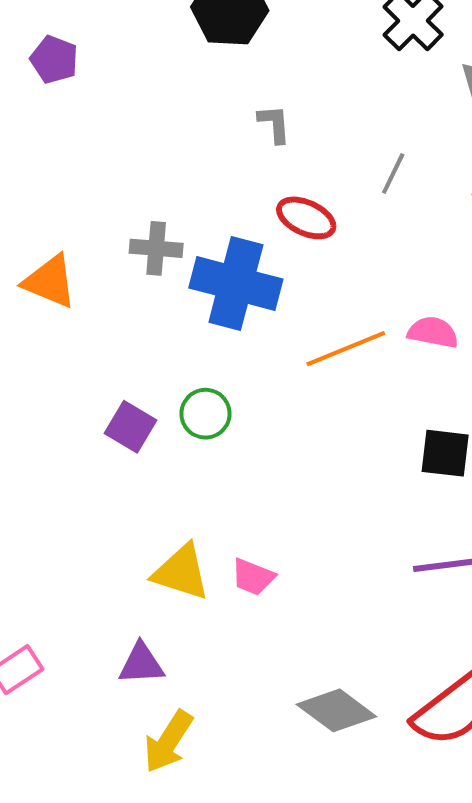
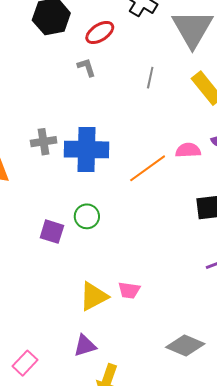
red ellipse: (306, 218) -> (100, 32), moved, turned -44
yellow triangle: (181, 572) -> (94, 296), turned -32

